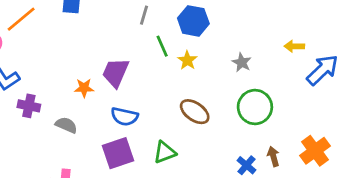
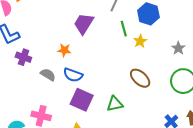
purple trapezoid: (116, 73) -> (84, 24), moved
blue semicircle: (124, 117) -> (73, 75), moved
purple square: (118, 153) -> (82, 100), turned 35

